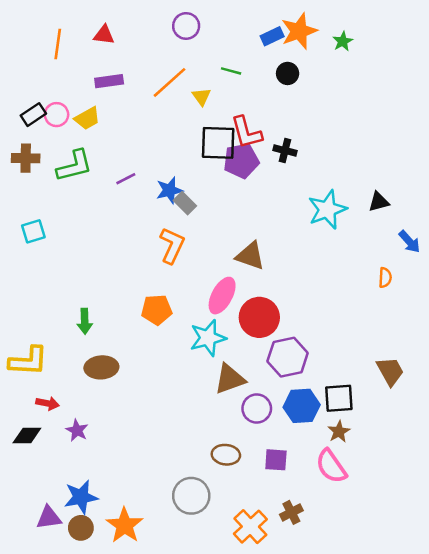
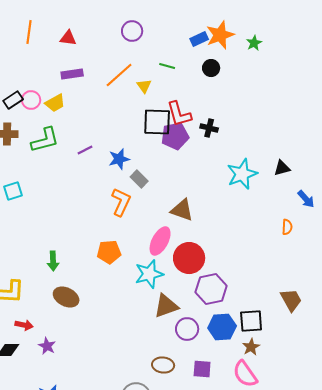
orange line: (58, 44) -> (29, 32), moved
gray rectangle: (185, 203) -> (139, 179), moved
brown ellipse: (101, 367) -> (66, 297), turned 30

